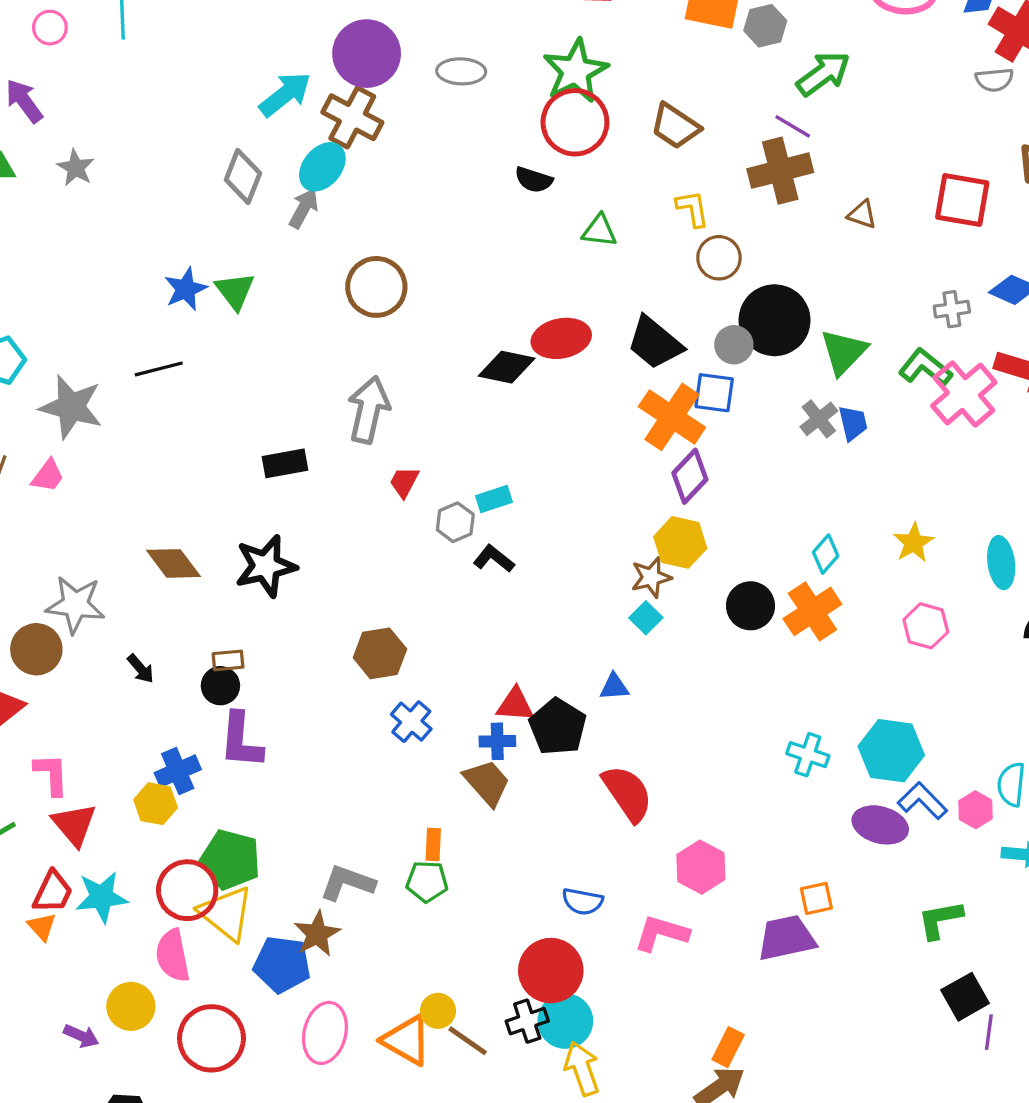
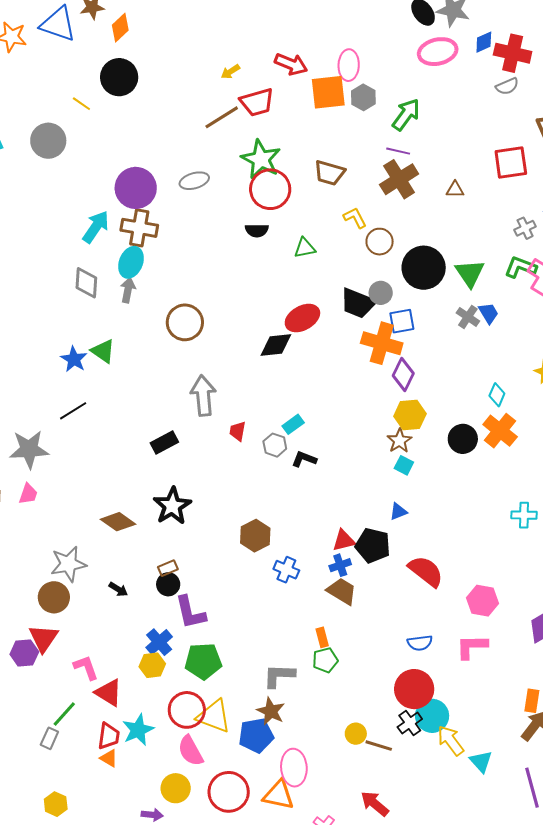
gray circle: (734, 345) -> (381, 293), moved
green pentagon: (230, 860) -> (203, 661), moved
orange triangle: (406, 1040) -> (279, 795), moved

